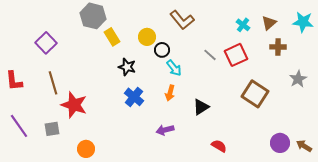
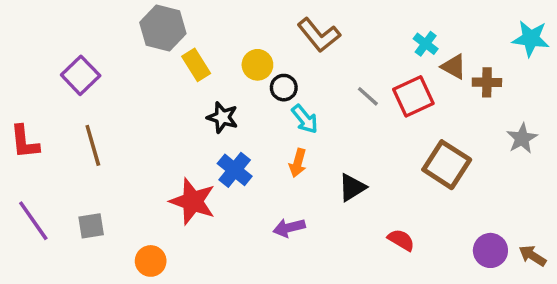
brown triangle: (269, 23) -> (454, 67), moved, turned -49
red star: (74, 105) -> (193, 201), moved
red semicircle: (219, 146) -> (401, 240), moved

